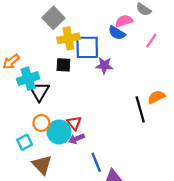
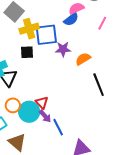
blue semicircle: (117, 33) -> (71, 19), turned -63
orange semicircle: (156, 97) -> (83, 59), moved
purple arrow: (76, 139) -> (45, 116), turned -104
blue line: (96, 162) -> (58, 127), moved

